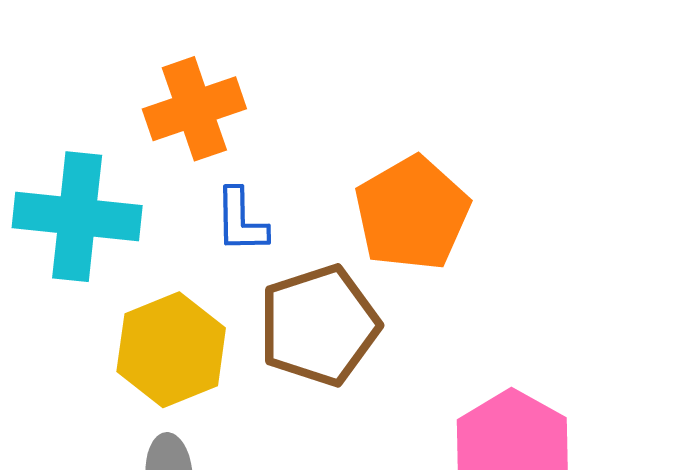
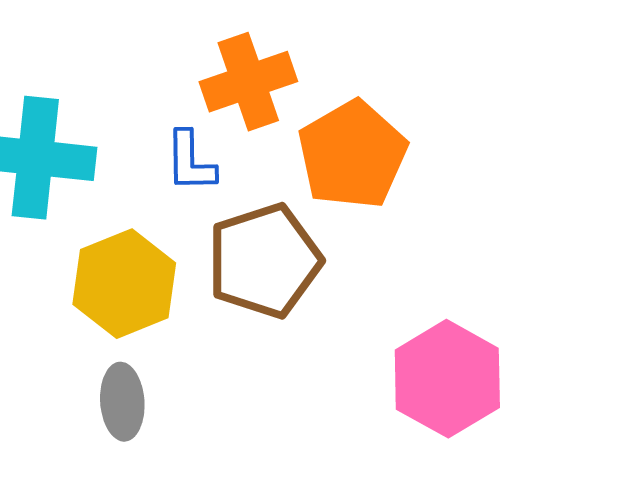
orange cross: (194, 109) -> (248, 82), moved

